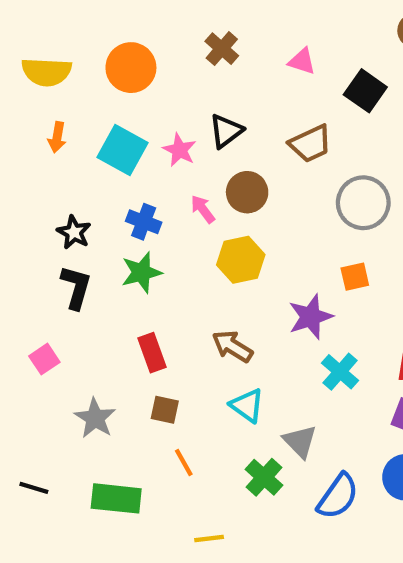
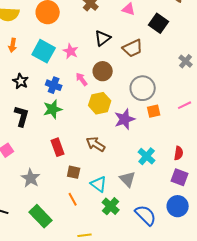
black triangle: (226, 131) -> (103, 38), moved
gray circle: (363, 203) -> (143, 88), moved
black star: (74, 232) -> (21, 81), moved
purple star: (310, 317) -> (125, 119), moved
cyan triangle: (247, 405) -> (99, 184), moved
brown square: (165, 410) -> (74, 172), moved
gray triangle: (300, 441) -> (128, 179), moved
blue semicircle: (338, 496) -> (146, 215), turned -80
green rectangle: (116, 498) -> (41, 216), turned 40

